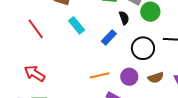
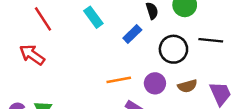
red arrow: (35, 73) -> (32, 55), moved

